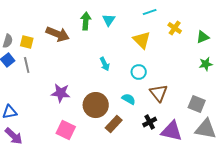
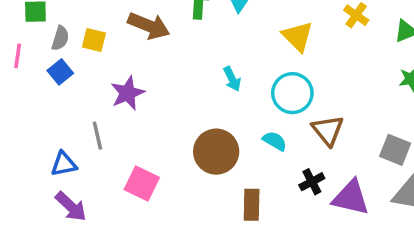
gray line: (27, 65) -> (97, 136), moved
cyan circle: (139, 72) -> (292, 93), size x1.5
purple star: (61, 93) -> (128, 93), moved, turned -30
brown rectangle: (114, 124) -> (252, 205), moved, turned -42
pink square: (66, 130) -> (142, 183), moved

